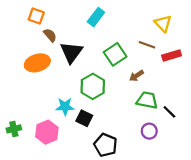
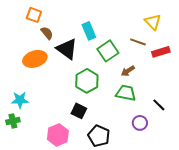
cyan rectangle: (96, 17) -> (89, 31), moved, turned -60
black triangle: (71, 52) -> (67, 49), turned -30
green trapezoid: (147, 100) -> (126, 93), moved
cyan star: (65, 107) -> (20, 100), moved
pink hexagon: (47, 132) -> (58, 135), moved

